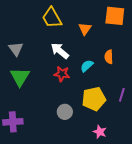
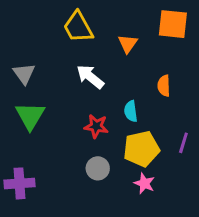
cyan semicircle: (87, 66) -> (131, 111), moved, turned -56
red star: (62, 74) -> (96, 126), moved
pink star: (100, 132) -> (144, 183), moved

